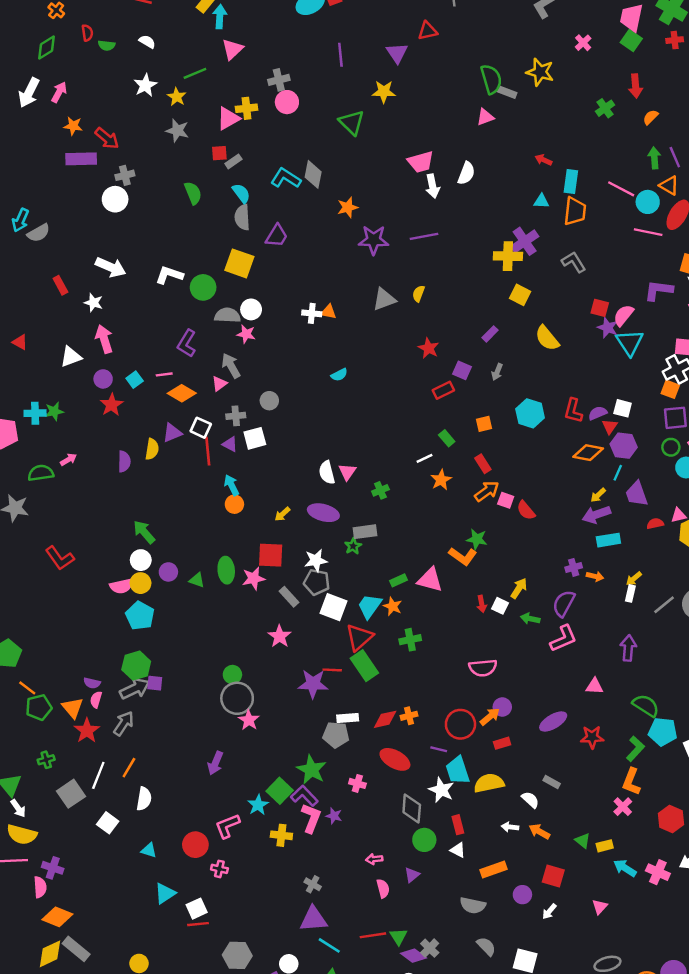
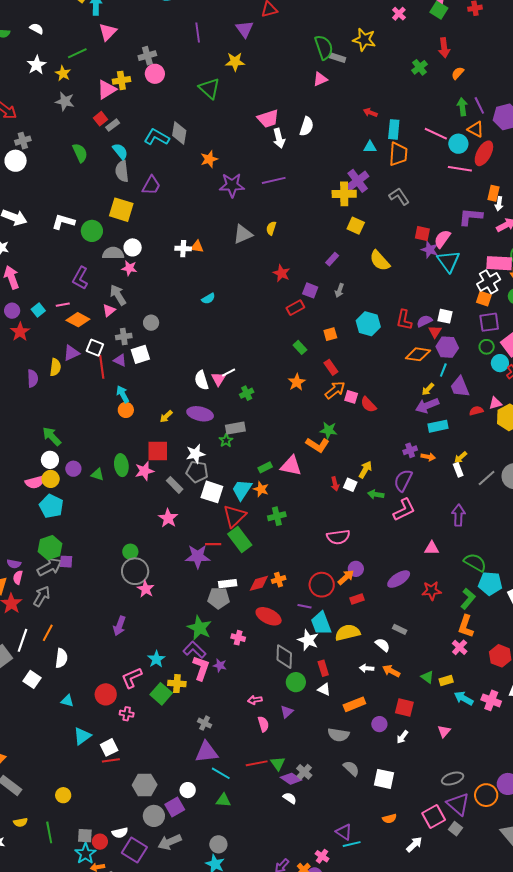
red square: (219, 153) -> (101, 119), turned -32
white line: (424, 458) -> (229, 372), moved
white rectangle: (630, 593) -> (458, 470), turned -32
green square: (280, 791) -> (161, 694), moved

